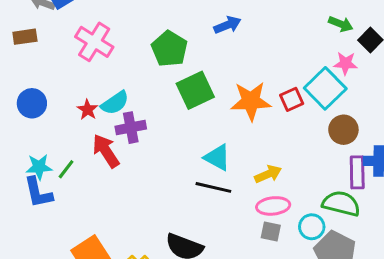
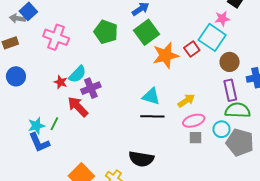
green square: (195, 90) -> (146, 32), moved
blue circle: (32, 103) -> (16, 76), moved
purple rectangle: (357, 172) -> (230, 90), moved

